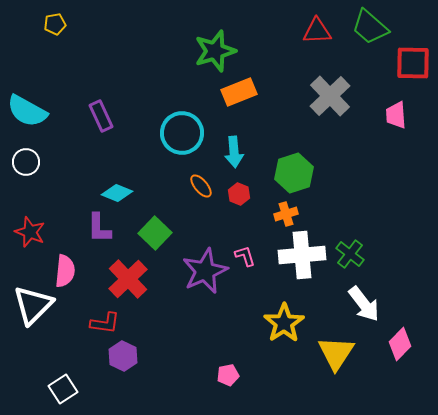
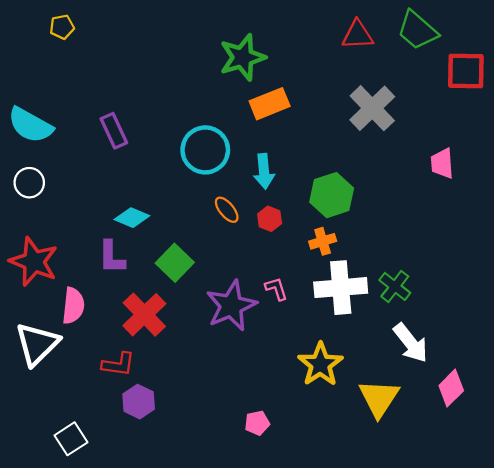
pink trapezoid: (396, 115) -> (442, 163), moved
red star: (30, 232) -> (34, 262), size x1.4

